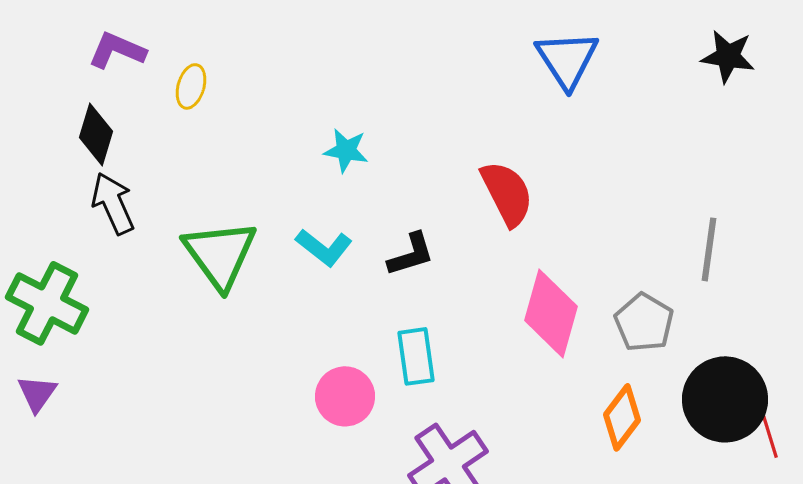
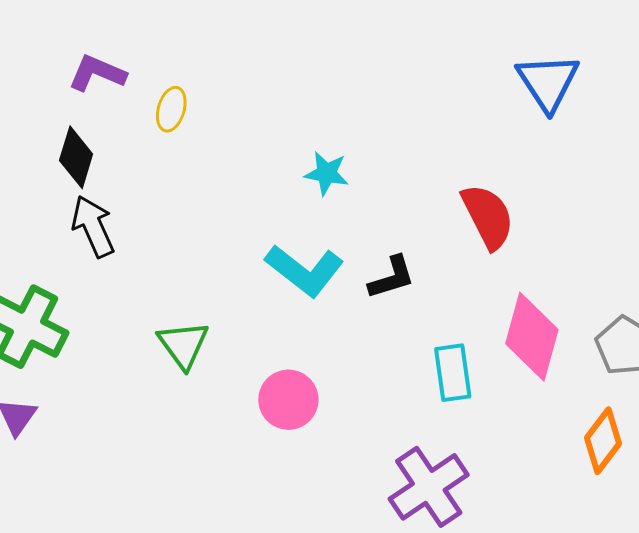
cyan L-shape: (324, 247) -> (304, 270), size x1.4
green triangle: (220, 254) -> (183, 345), moved, size x0.7
cyan rectangle: (416, 356) -> (453, 373), moved
pink circle: (345, 396) -> (288, 400), moved

